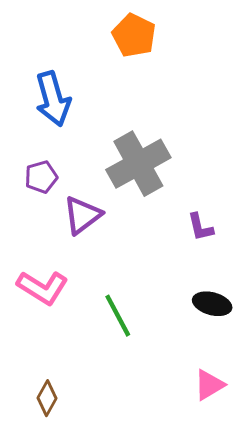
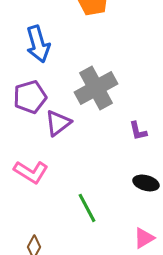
purple pentagon: (41, 177) -> (30, 97), size x1.5
green line: (118, 316) -> (87, 208), moved

